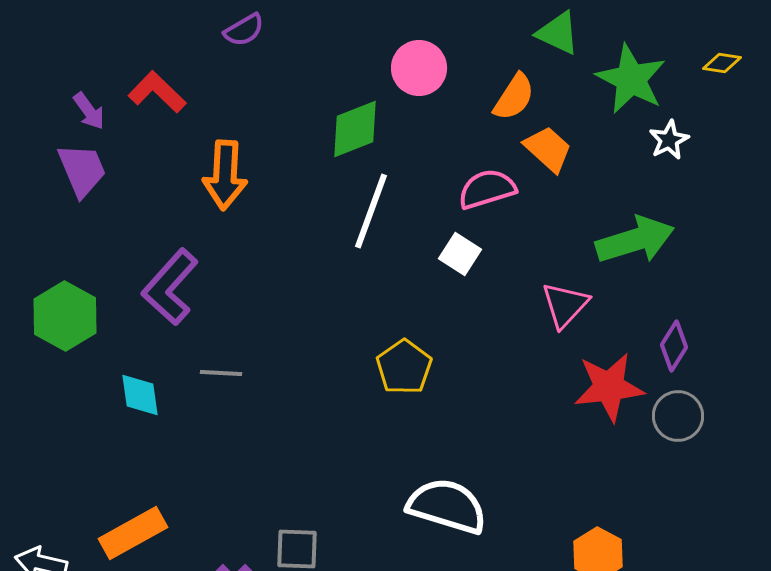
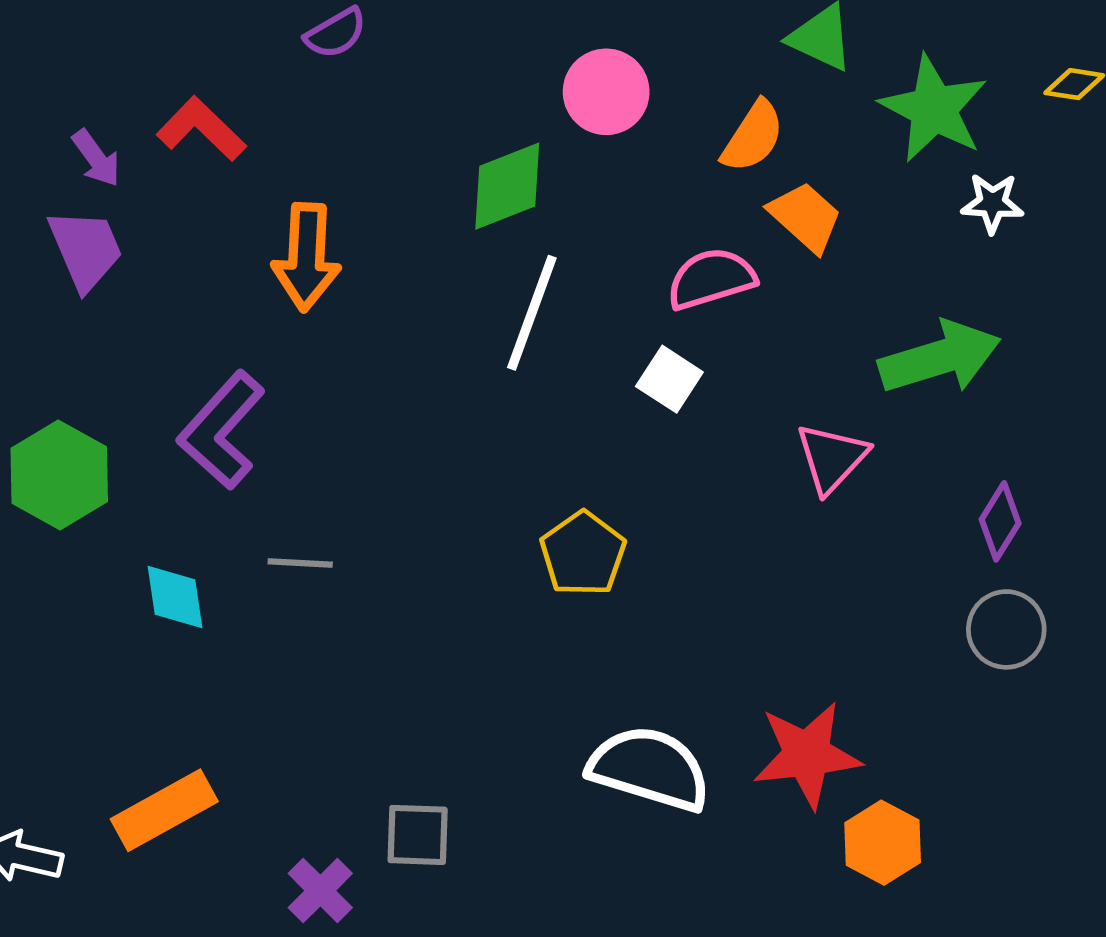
white star: (669, 140) -> (992, 203), turned 30
red star: (609, 387) -> (807, 755), moved

